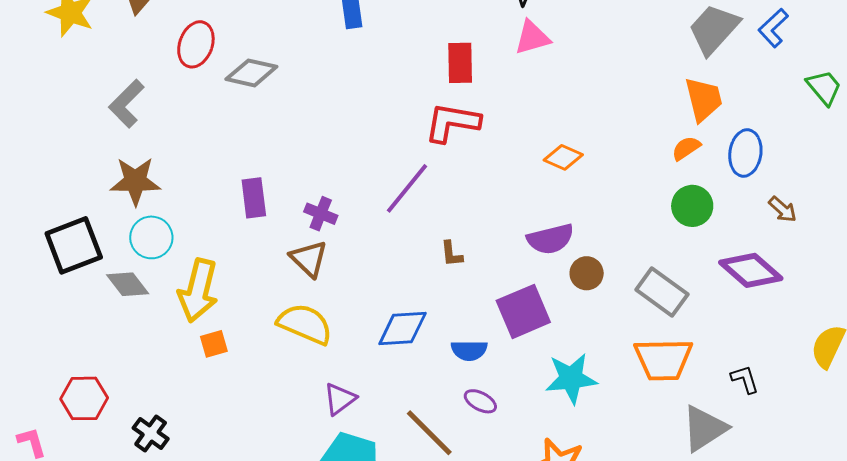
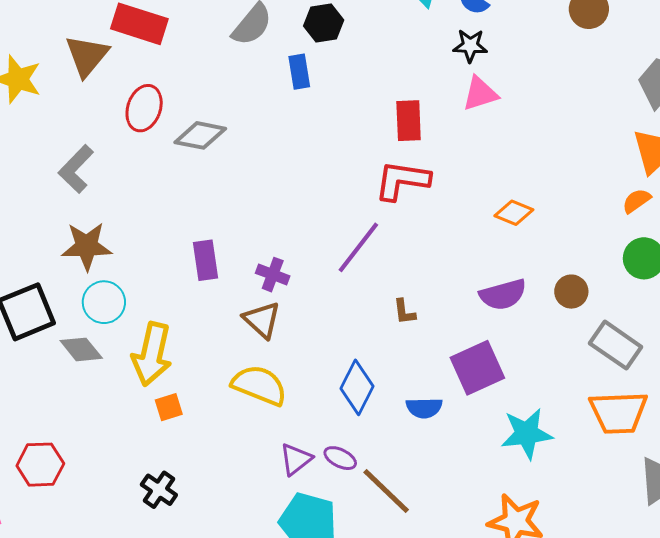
brown circle: (587, 273) -> (571, 292), moved
blue diamond: (402, 328) -> (357, 387), turned -58
purple ellipse: (480, 401) -> (340, 458), moved
black cross: (151, 433) -> (159, 490), moved

